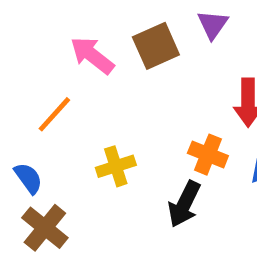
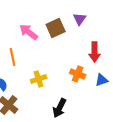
orange line: (54, 114) -> (13, 57), turned -54
black arrow: (184, 204) -> (60, 108), moved

